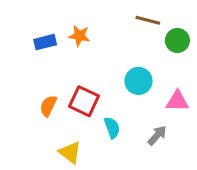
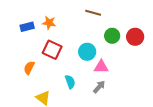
green circle: (177, 40) -> (112, 36), moved
red square: (84, 101) -> (52, 50), moved
pink triangle: (177, 101) -> (101, 67), moved

